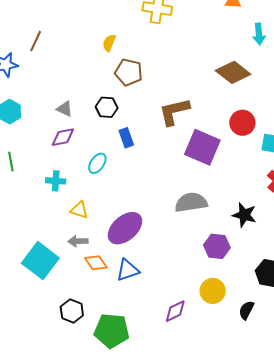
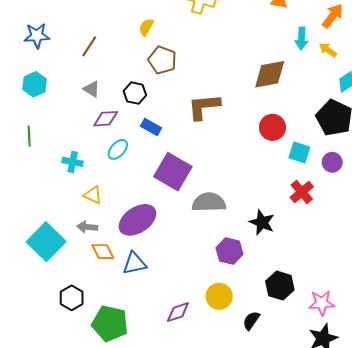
brown line: (36, 41) -> (89, 46), moved
brown diamond: (233, 72) -> (270, 74), turned -56
purple diamond: (63, 137) -> (106, 119), moved
blue rectangle: (126, 138) -> (151, 127), turned -48
purple square: (202, 147) -> (173, 172), moved

